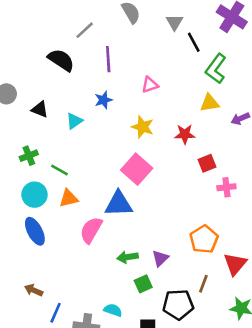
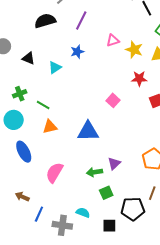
purple line: (108, 59) -> (81, 21), turned 30
black semicircle: (61, 60) -> (45, 21), turned -50
yellow star: (143, 127) -> (134, 50), moved
pink square: (137, 169) -> (113, 100), moved, size x0.6
cyan circle: (34, 195) -> (14, 120), moved
pink semicircle: (91, 230) -> (54, 173), moved
purple triangle: (160, 258) -> (114, 163), moved

